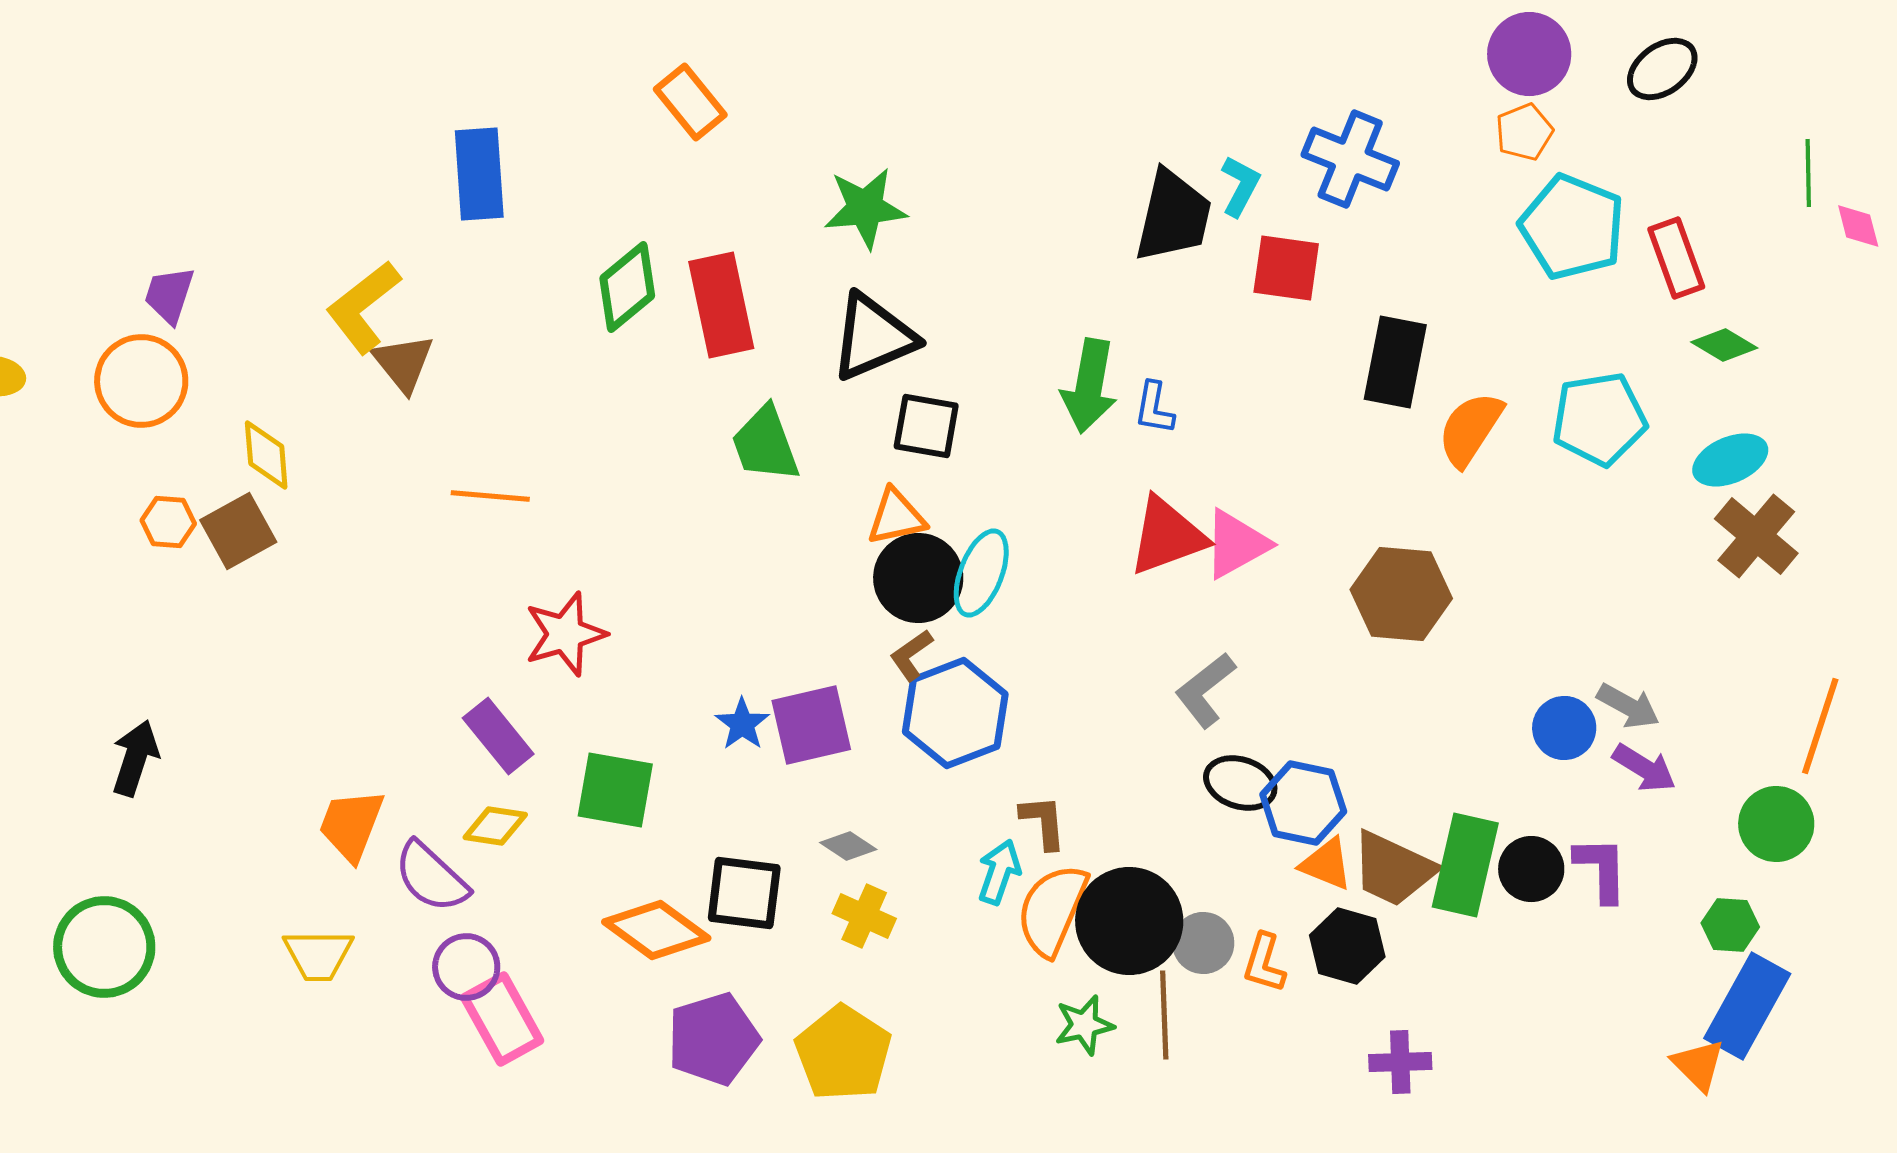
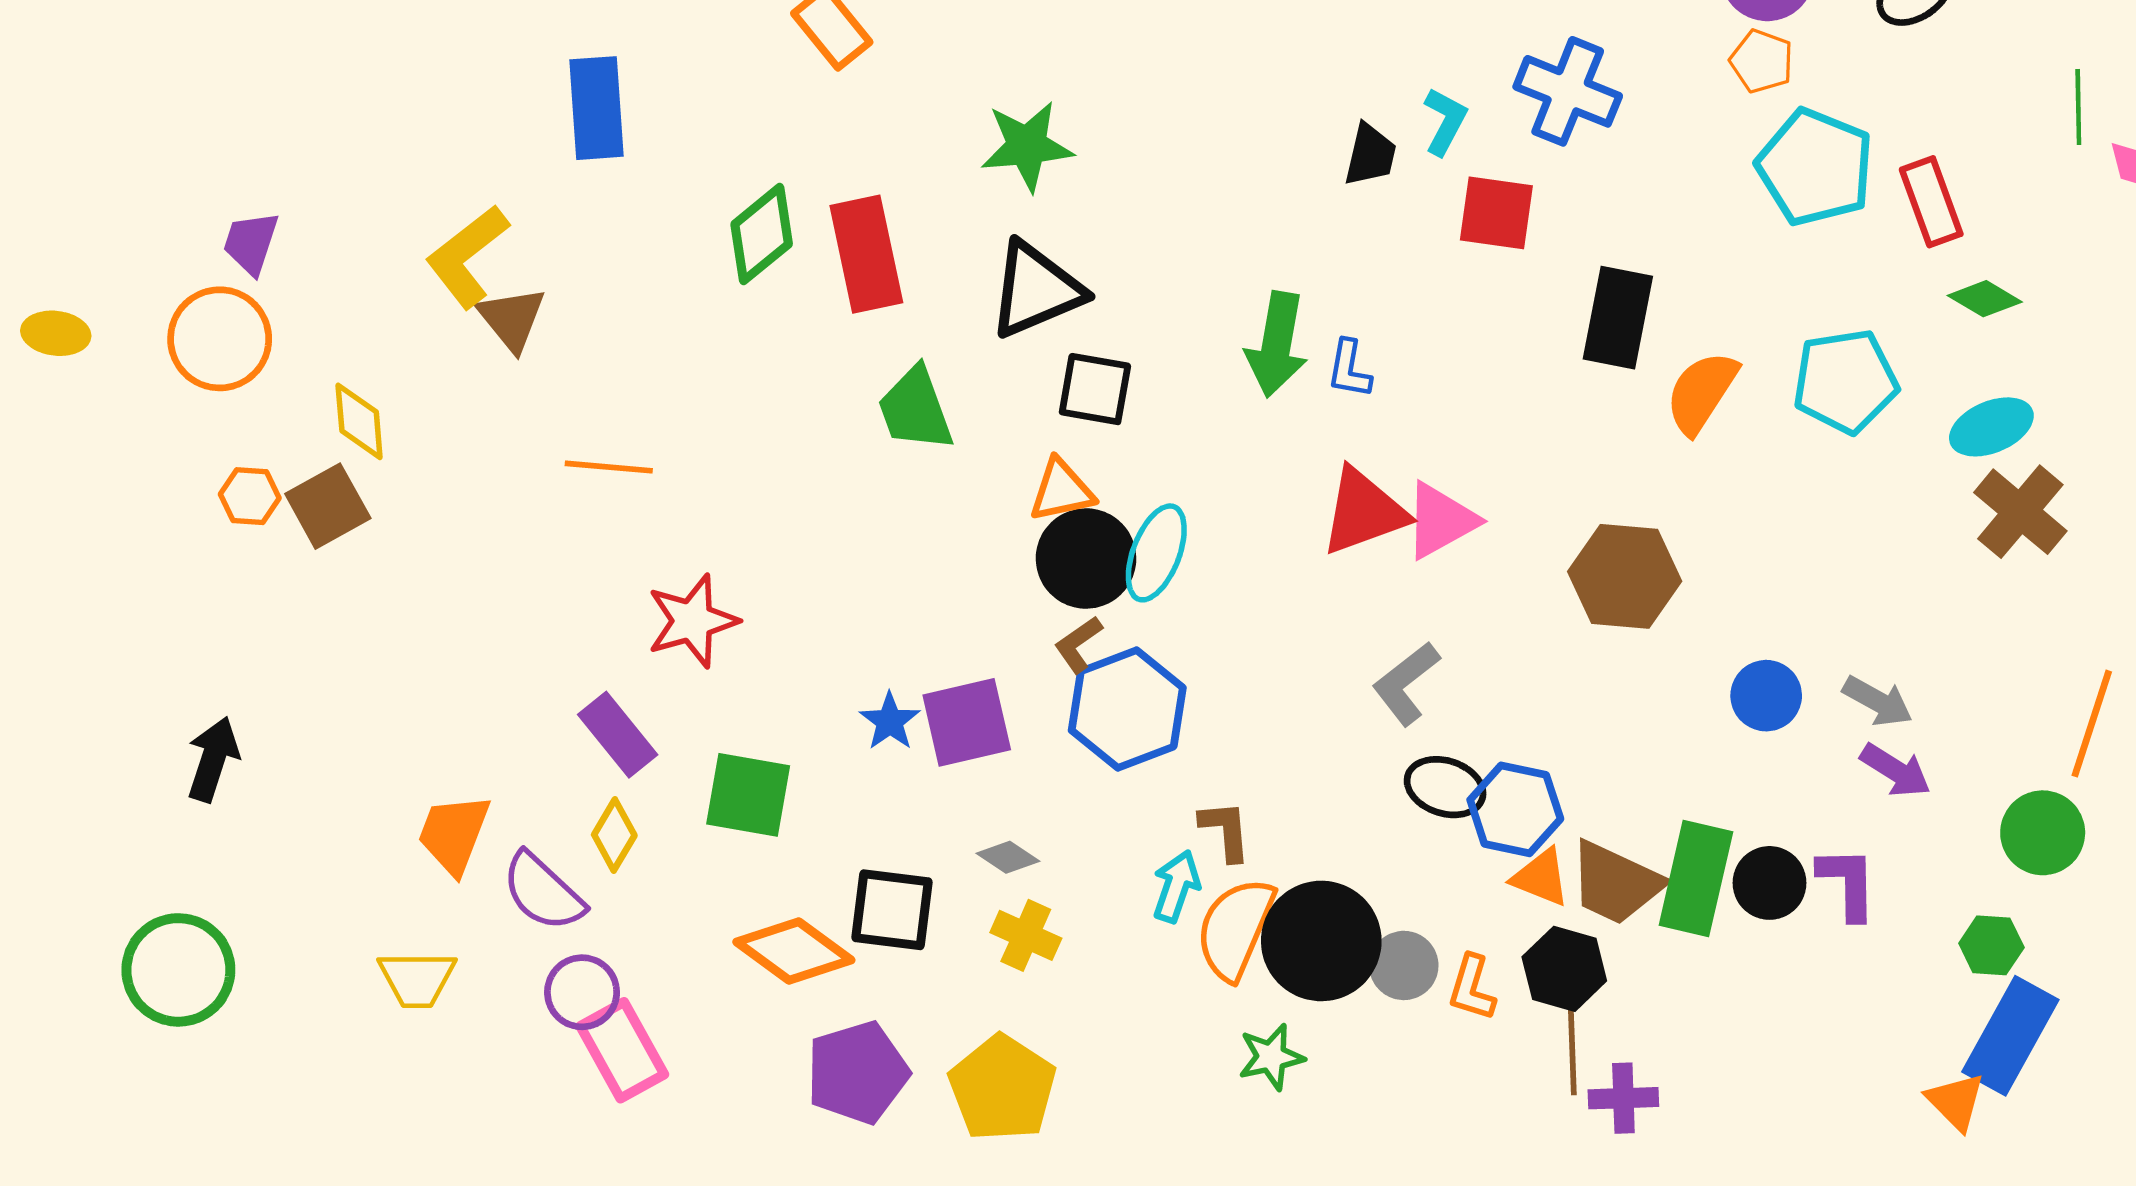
orange pentagon: (1524, 132) -> (1762, 61), turned -30
black trapezoid: (1173, 216) -> (1370, 155), size x0.6
blue circle: (1564, 728) -> (1766, 696), moved
yellow diamond: (495, 826) -> (614, 835), turned -68
brown line: (1164, 1015) -> (1572, 1046), moved

